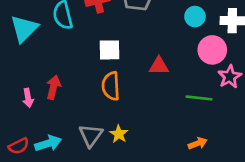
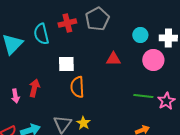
white square: (109, 50) -> (66, 64), moved
red triangle: (159, 66) -> (113, 59), moved
pink star: (230, 77) -> (166, 101), moved

